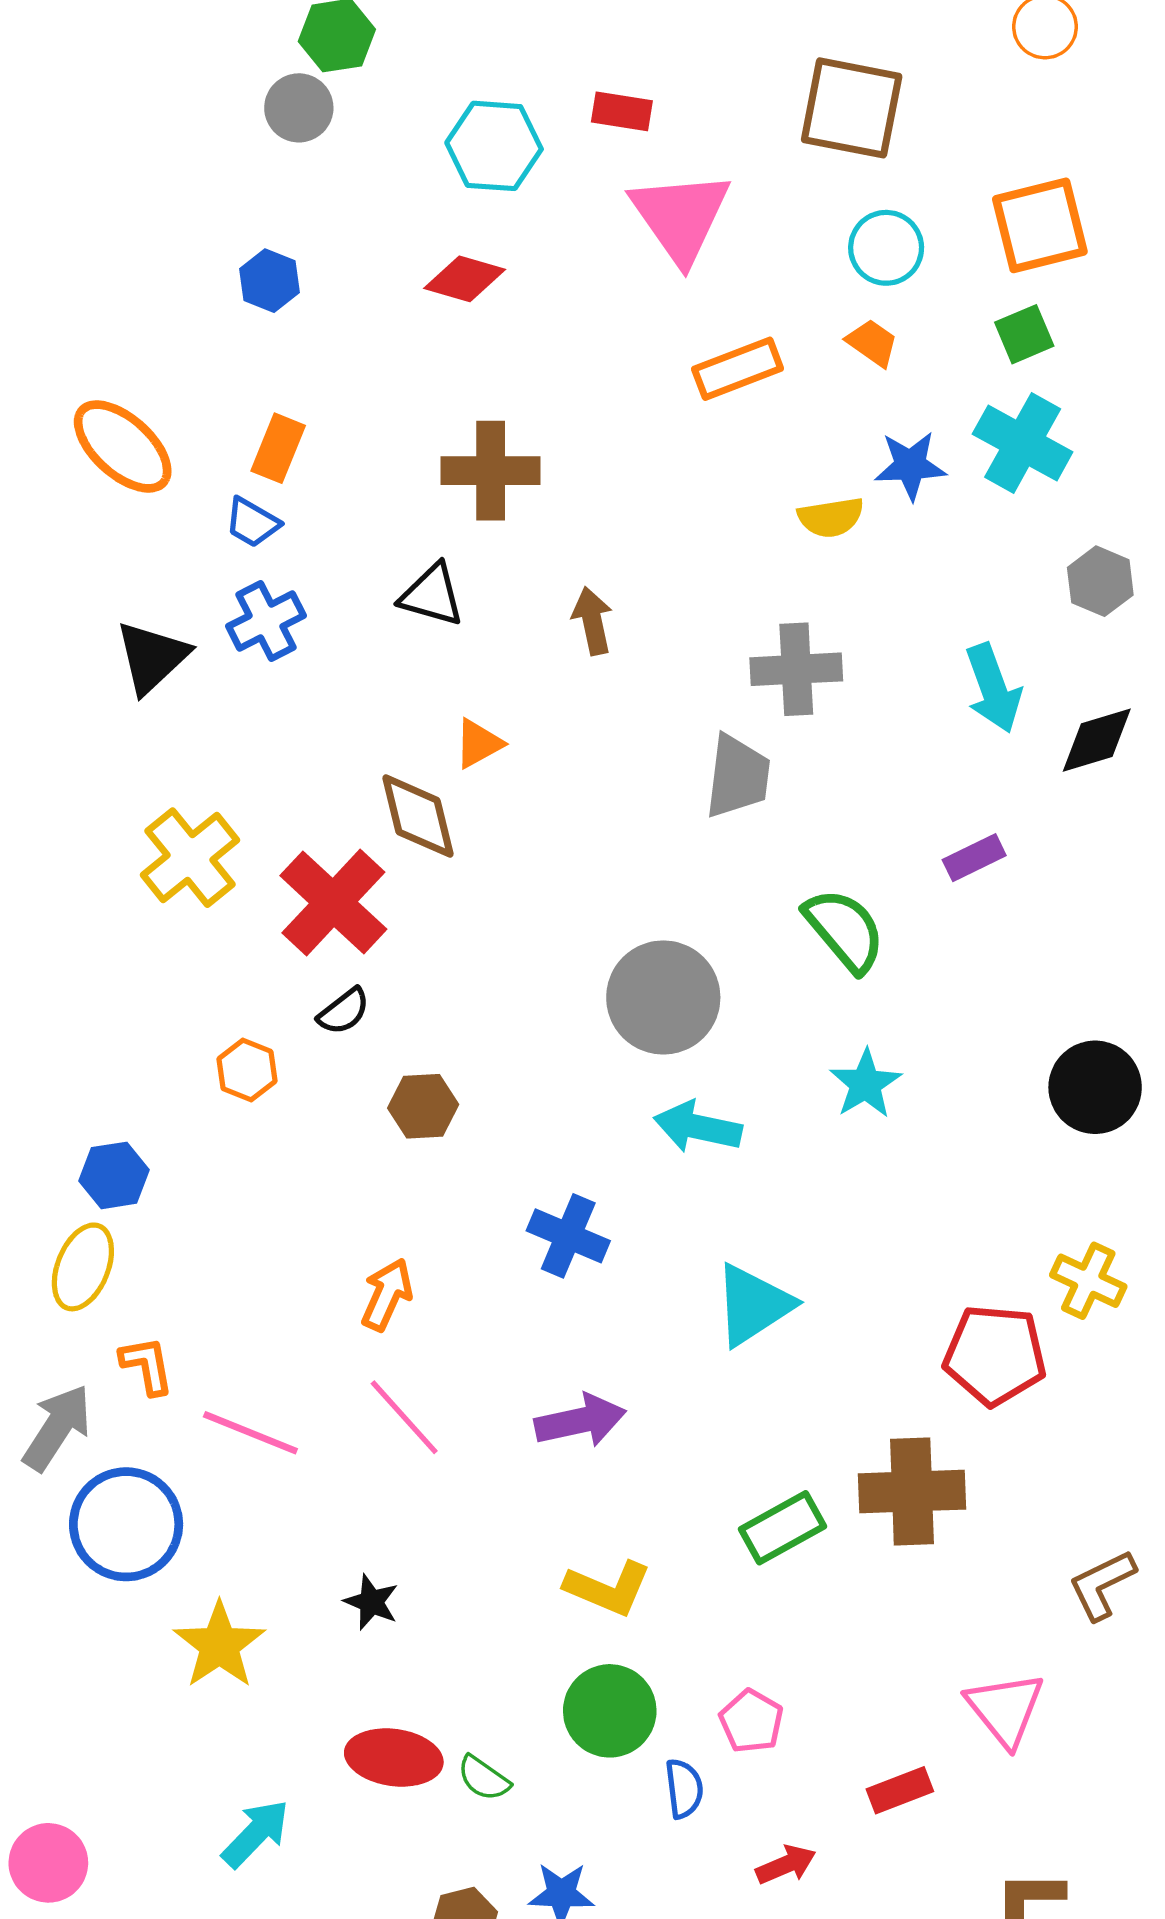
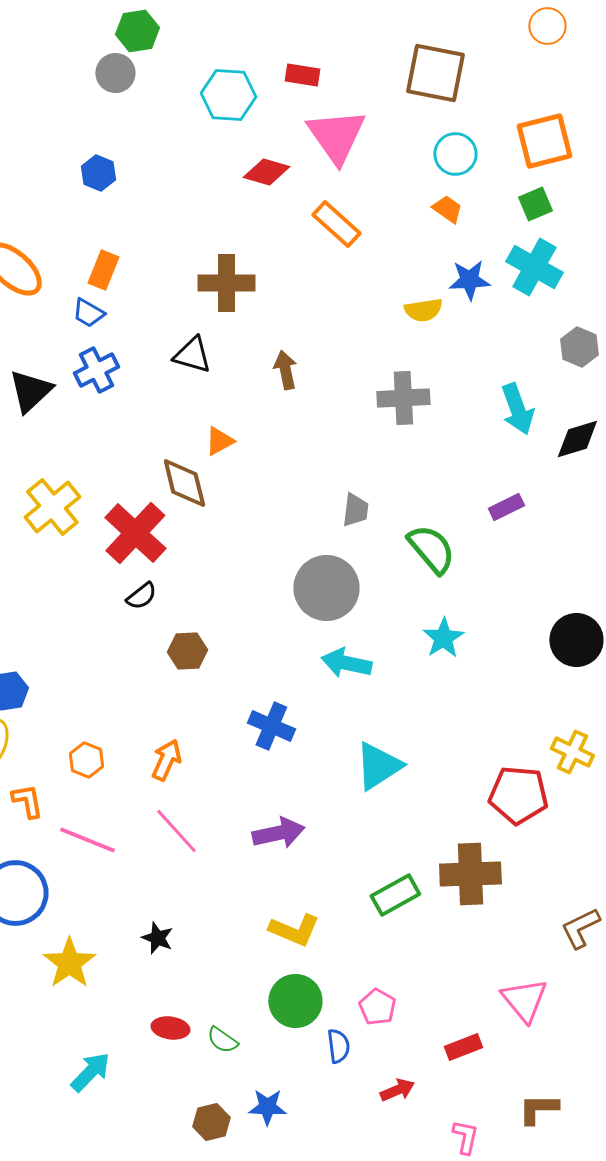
red diamond: (465, 279) -> (266, 172), moved
orange rectangle: (738, 369) -> (336, 224), moved, turned 63
gray trapezoid: (738, 776) -> (355, 510), moved, size x0.7
orange hexagon: (247, 1070) -> (86, 760), moved
red ellipse: (394, 1757) -> (170, 1028), size x0.7

